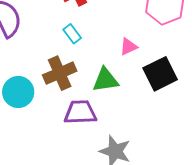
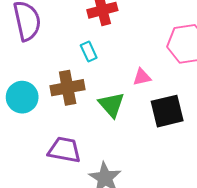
green triangle: (105, 80) -> (111, 105), turned 44
purple trapezoid: (80, 112) -> (64, 150), moved

